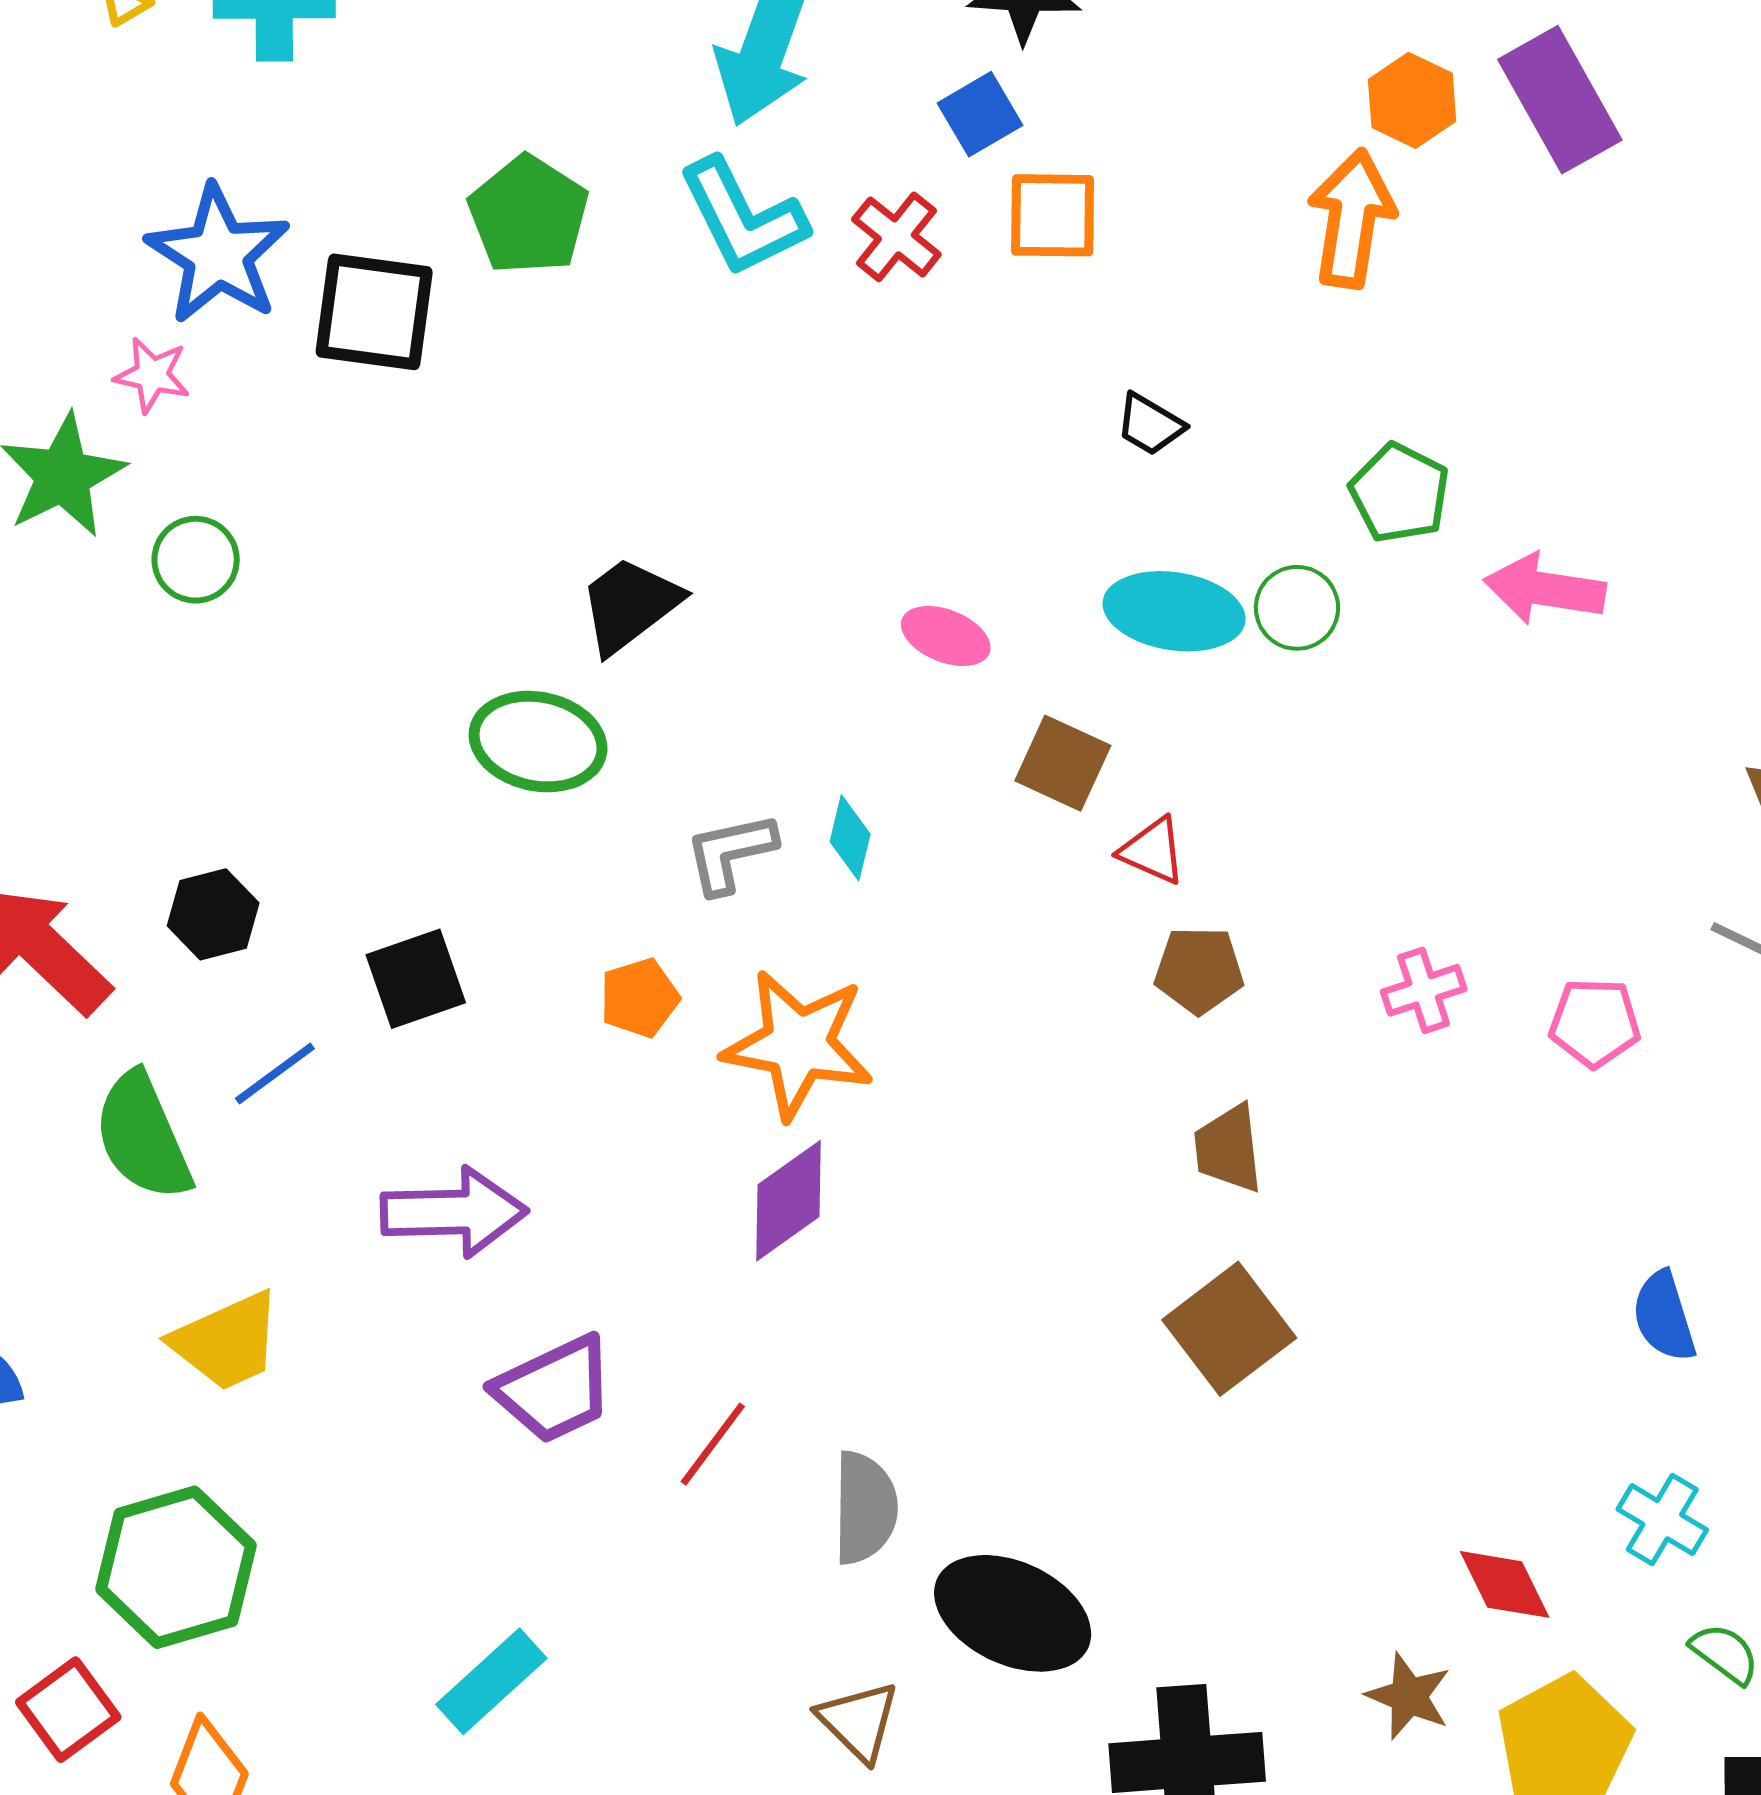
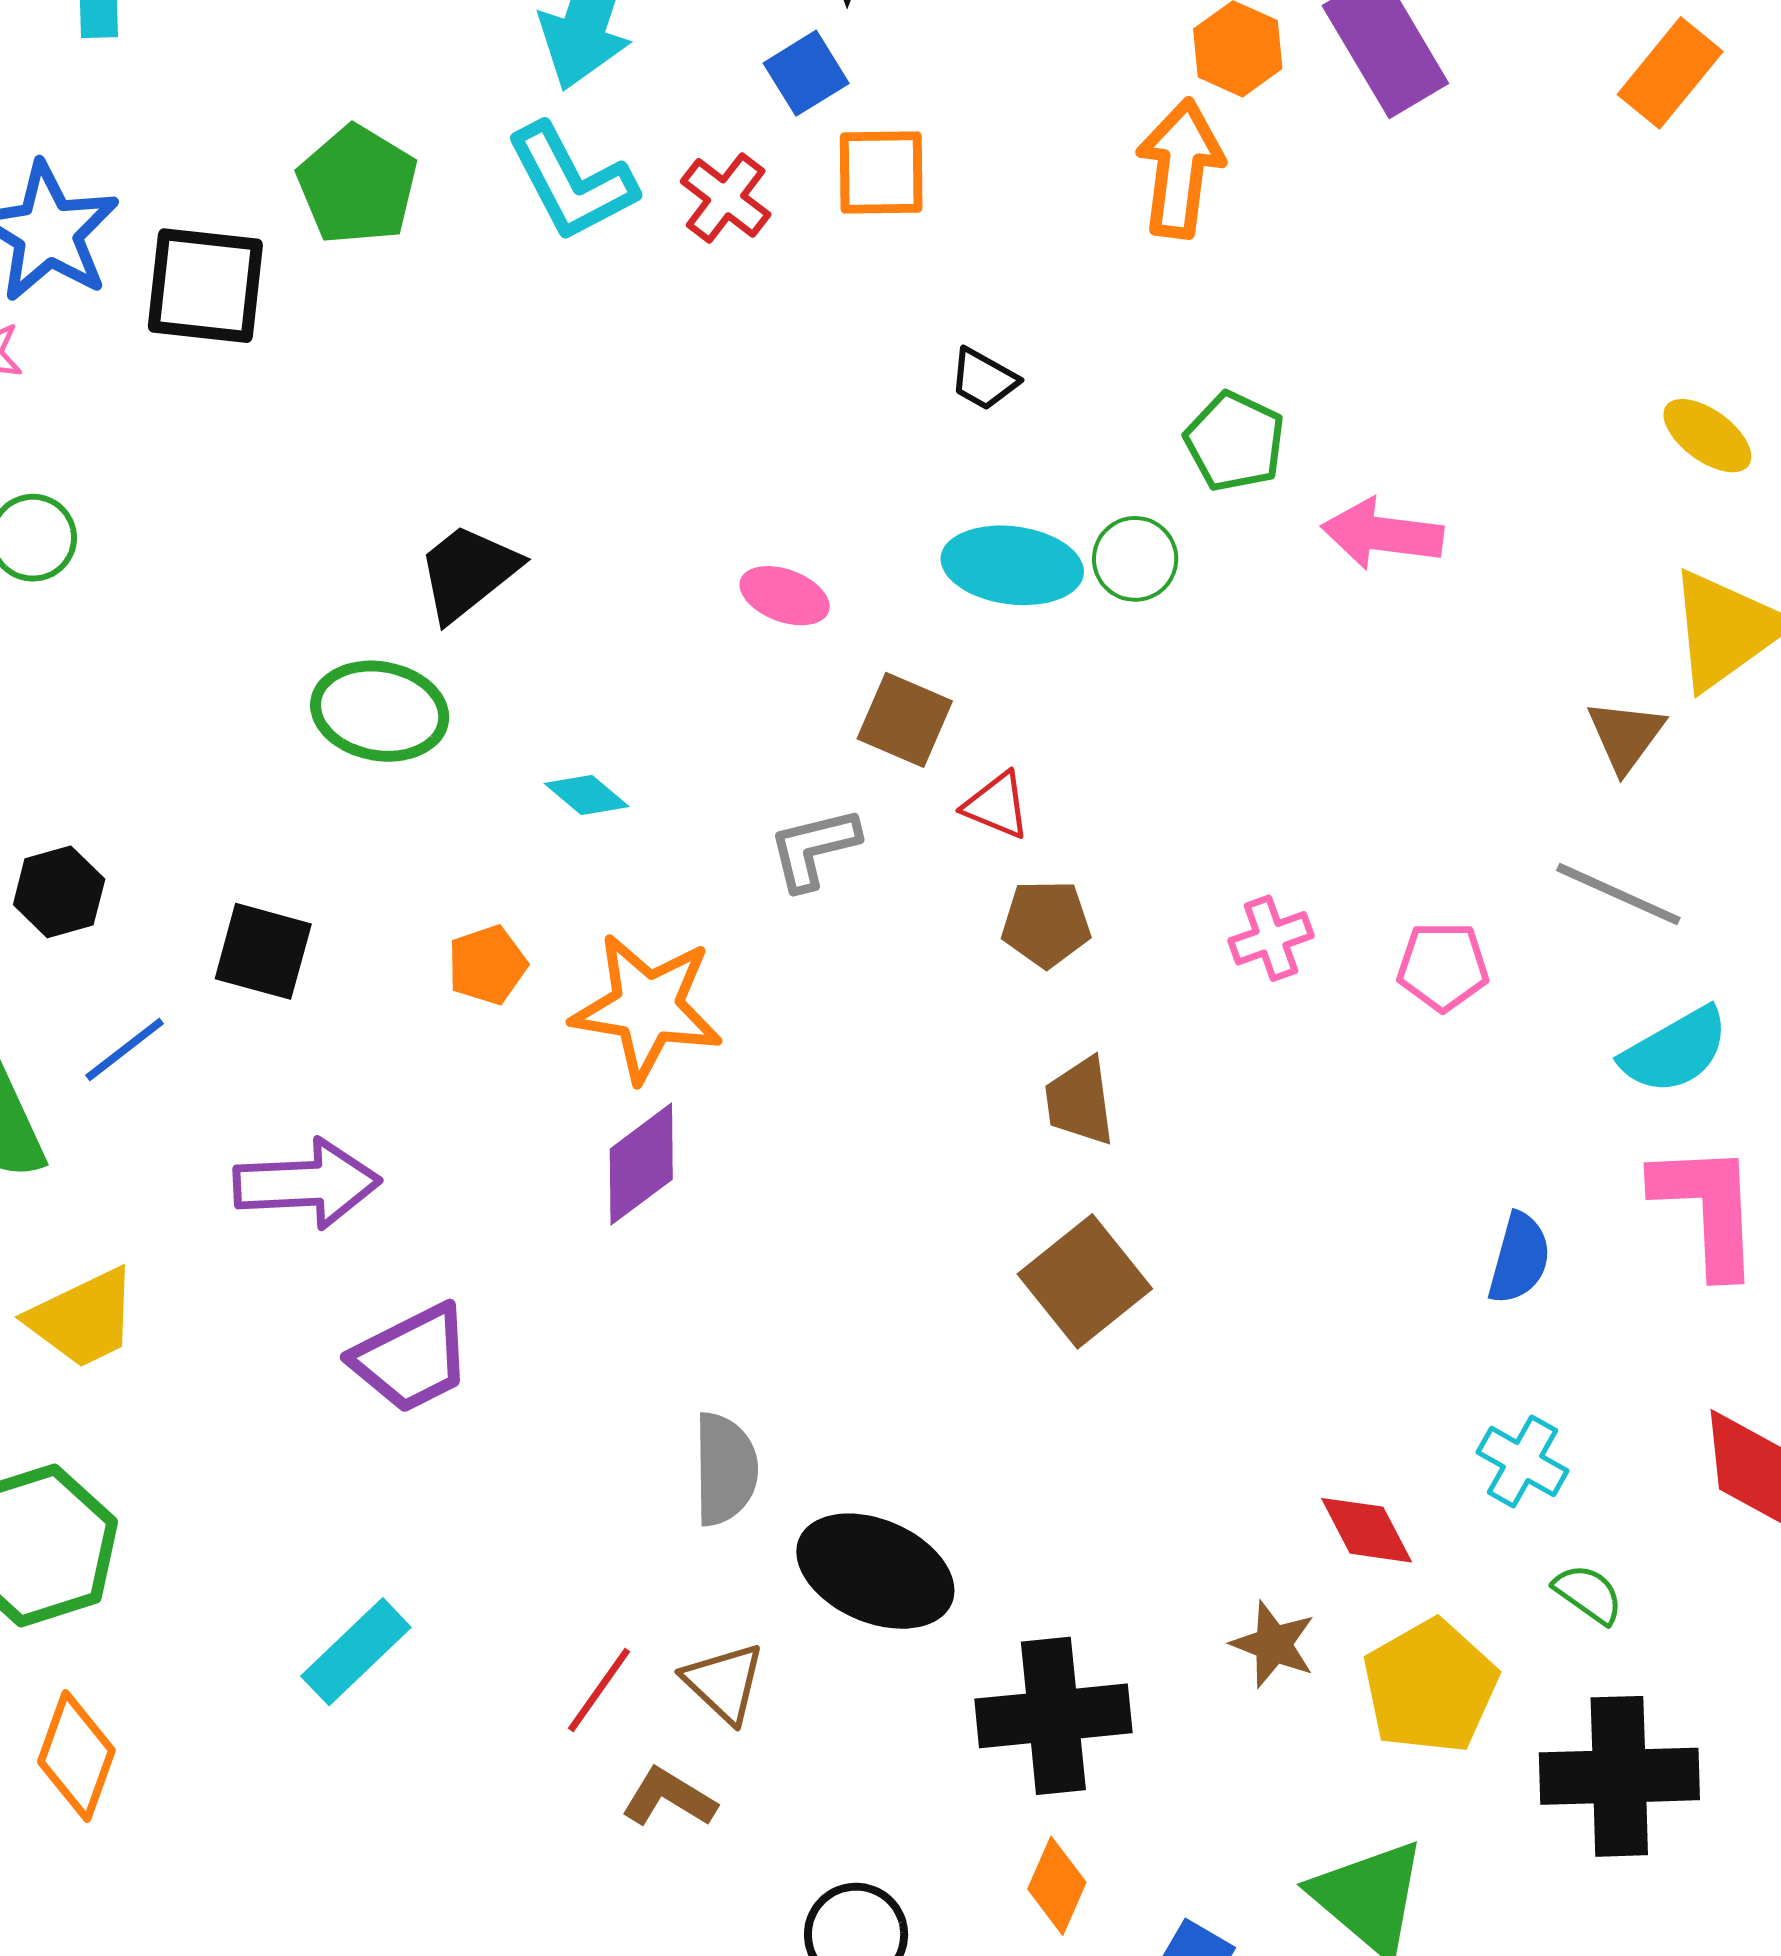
cyan diamond: (850, 838) -> (587, 795), moved, turned -62
gray L-shape: (730, 853) -> (814, 848), moved
black square: (416, 979) -> (263, 951), turned 36
blue semicircle: (1664, 1316) -> (1519, 1258), turned -146
red line: (713, 1444) -> (599, 1690), moved

